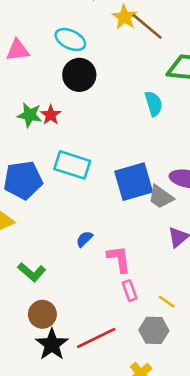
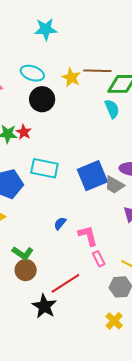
yellow star: (124, 17) -> (71, 77), moved
brown line: (147, 26) -> (97, 71), moved, turned -32
cyan semicircle: (154, 104) -> (112, 109), moved
brown circle: (42, 314) -> (26, 270), moved
red line: (96, 338) -> (65, 283), moved

